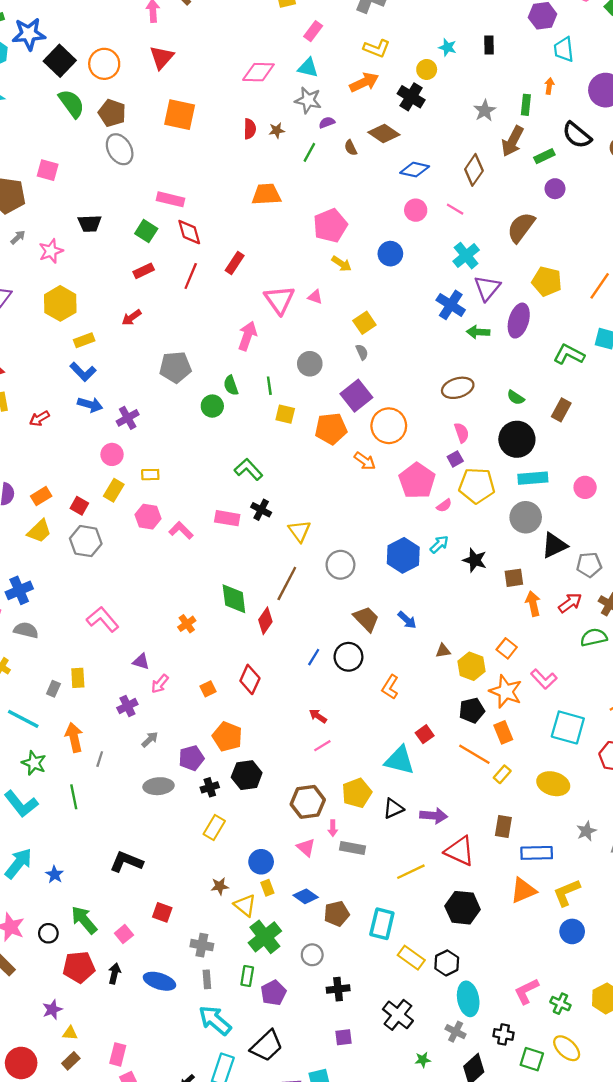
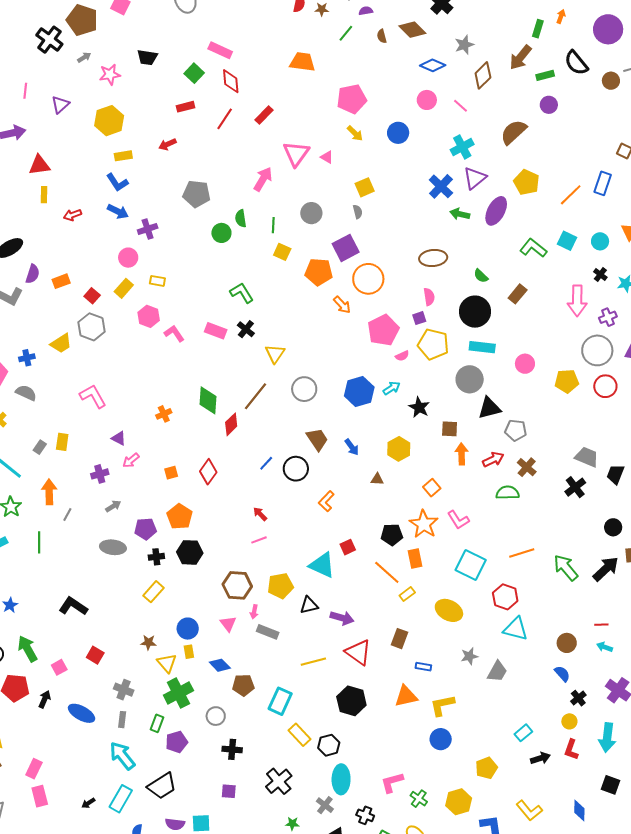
gray star: (485, 111) -> (464, 45), moved
yellow trapezoid: (39, 531) -> (61, 343), moved
blue cross: (19, 590) -> (27, 358), size x0.7
yellow hexagon: (472, 666) -> (399, 449), moved
blue rectangle: (537, 853) -> (423, 667), size x0.6

